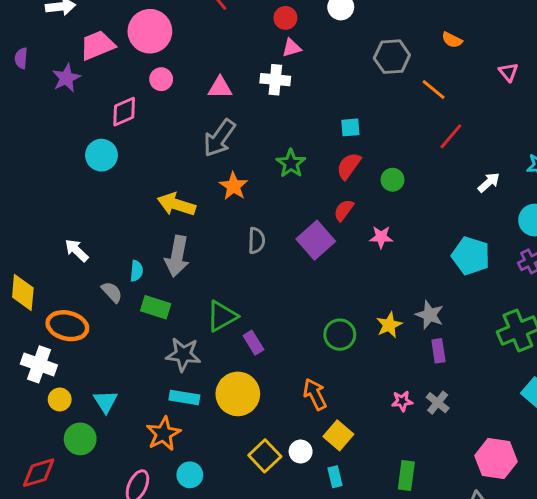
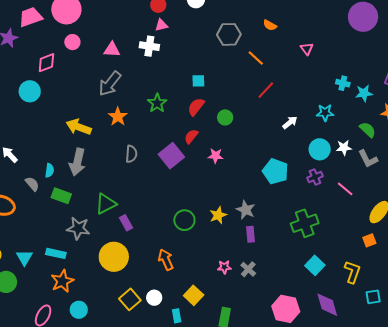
cyan rectangle: (184, 398) -> (56, 253), moved
yellow square: (338, 435) -> (194, 295), moved

